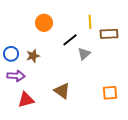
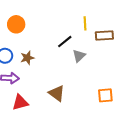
orange circle: (44, 23) -> (16, 24), moved

